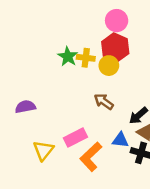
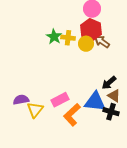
brown arrow: (104, 102) -> (102, 42), moved
purple semicircle: (25, 107) -> (21, 100), moved
blue triangle: (120, 140) -> (95, 102), size x1.6

